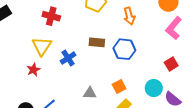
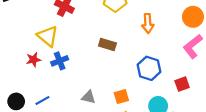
yellow triangle: (42, 46) -> (48, 36), turned -35
blue hexagon: (124, 49) -> (149, 68), moved
blue cross: (68, 58) -> (60, 61), moved

